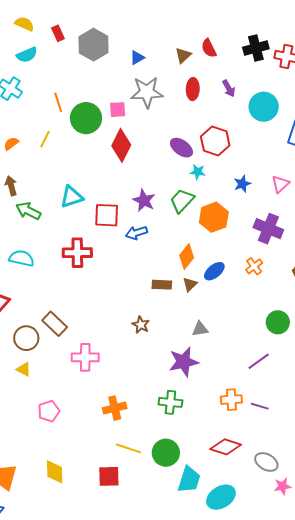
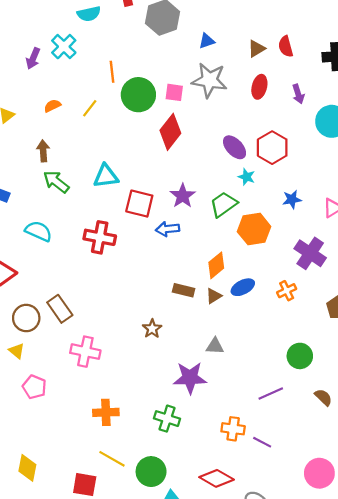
pink pentagon: (49, 411) -> (34, 387), moved, turned 30

